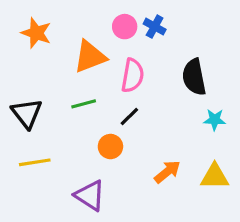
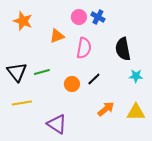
orange triangle: (90, 57) -> (57, 36), size x0.7
green line: (84, 104) -> (42, 72), moved
black line: (129, 117) -> (94, 79), moved
orange circle: (110, 147) -> (72, 84), moved

